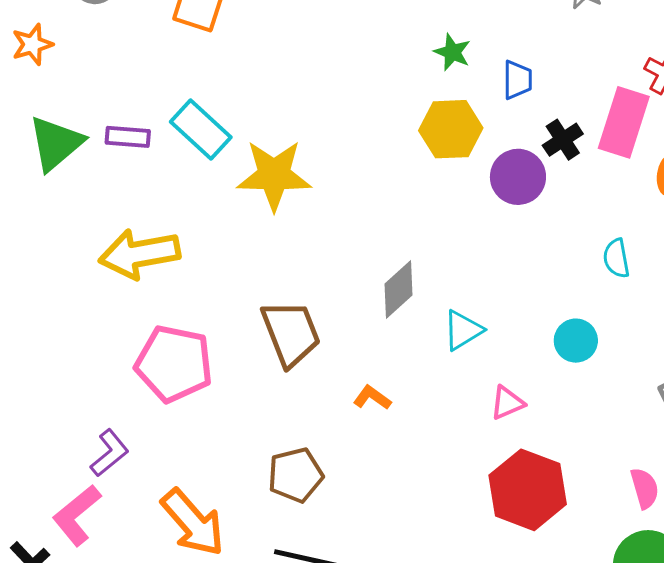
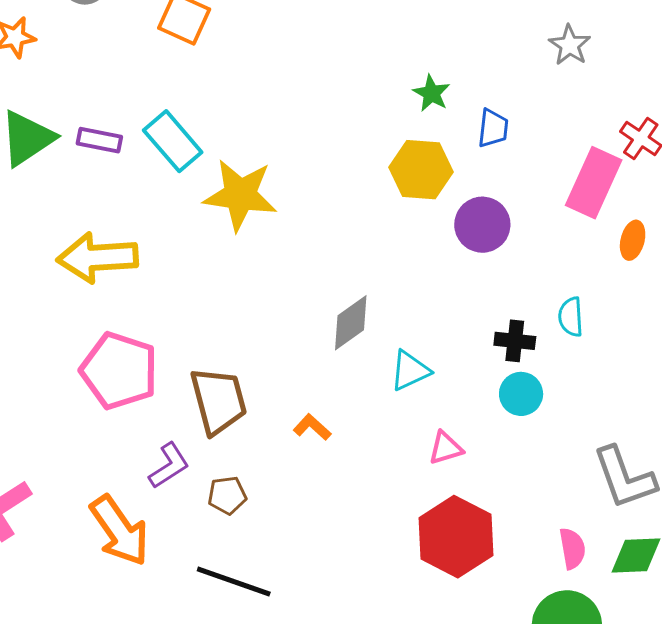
black cross: (563, 140) -> (515, 341), moved, turned 33
brown trapezoid: (291, 333) -> (218, 401), moved
purple L-shape: (109, 453) -> (169, 466), moved
brown pentagon: (296, 475) -> (227, 495), size x0.7

